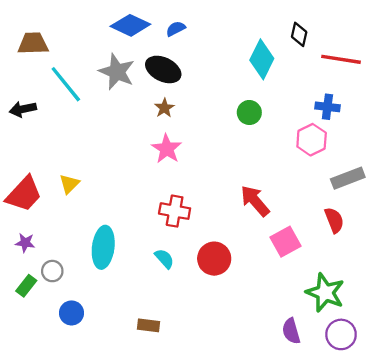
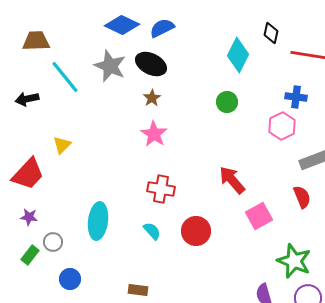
blue semicircle: (176, 29) -> (162, 28), size x1.4
yellow triangle: (69, 184) -> (62, 145), moved

